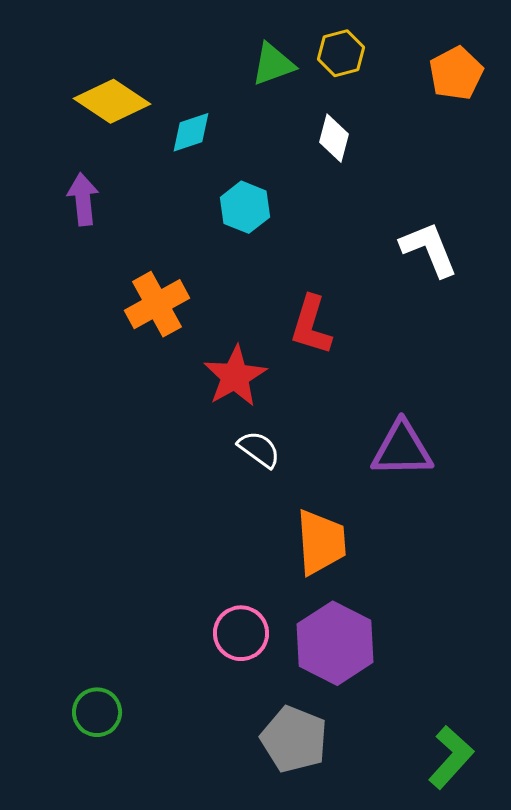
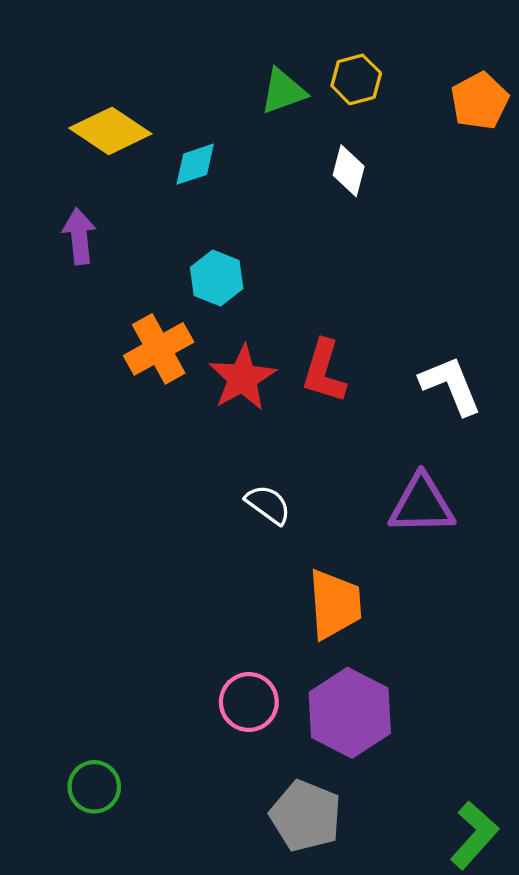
cyan hexagon: (245, 207) -> (217, 278), moved
white L-shape: (429, 249) -> (451, 385), moved
red star: (235, 376) -> (242, 378), moved

